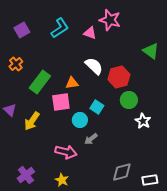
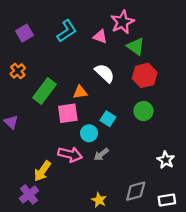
pink star: (110, 20) -> (122, 22), turned 30
green triangle: (151, 51) -> (136, 46), moved
red hexagon: (119, 77) -> (145, 75), moved
yellow arrow: (32, 121) -> (42, 171), moved
white star: (143, 121) -> (166, 160), moved
pink arrow: (66, 152) -> (70, 154), moved
yellow star: (62, 180) -> (99, 200), moved

